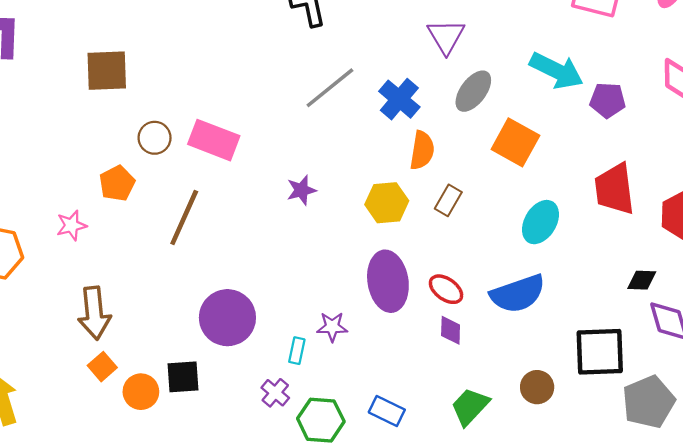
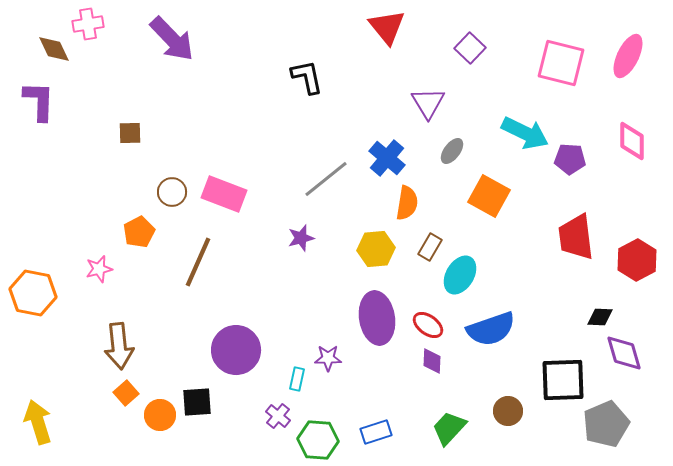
brown square: (107, 71) -> (130, 133), size x0.6
gray line: (330, 88) -> (326, 179), moved
gray ellipse: (473, 91) -> (452, 151), size x0.7
cyan ellipse: (540, 222) -> (460, 275), moved
blue rectangle: (387, 411) -> (376, 432), turned -44

